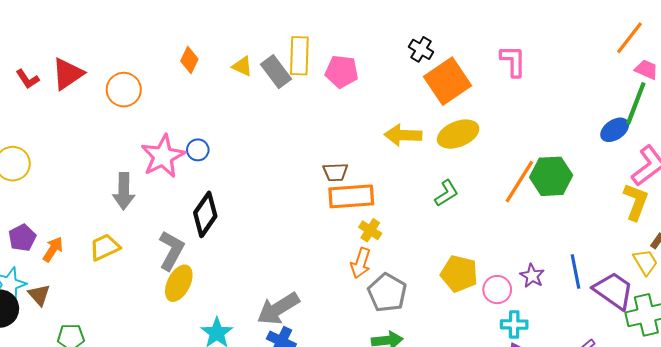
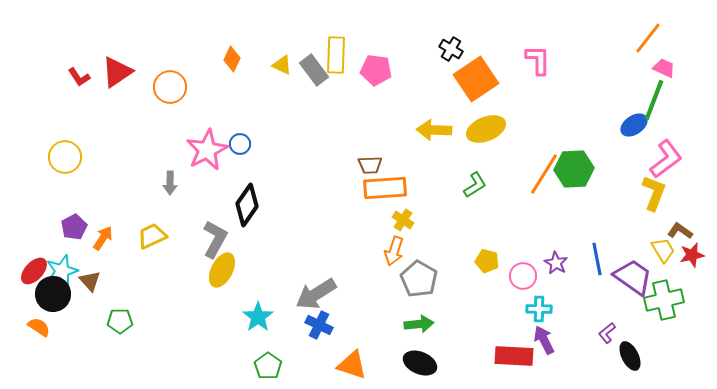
gray arrow: (124, 191) -> (170, 183), size x0.7
yellow pentagon: (459, 274) -> (487, 261), size x0.7

